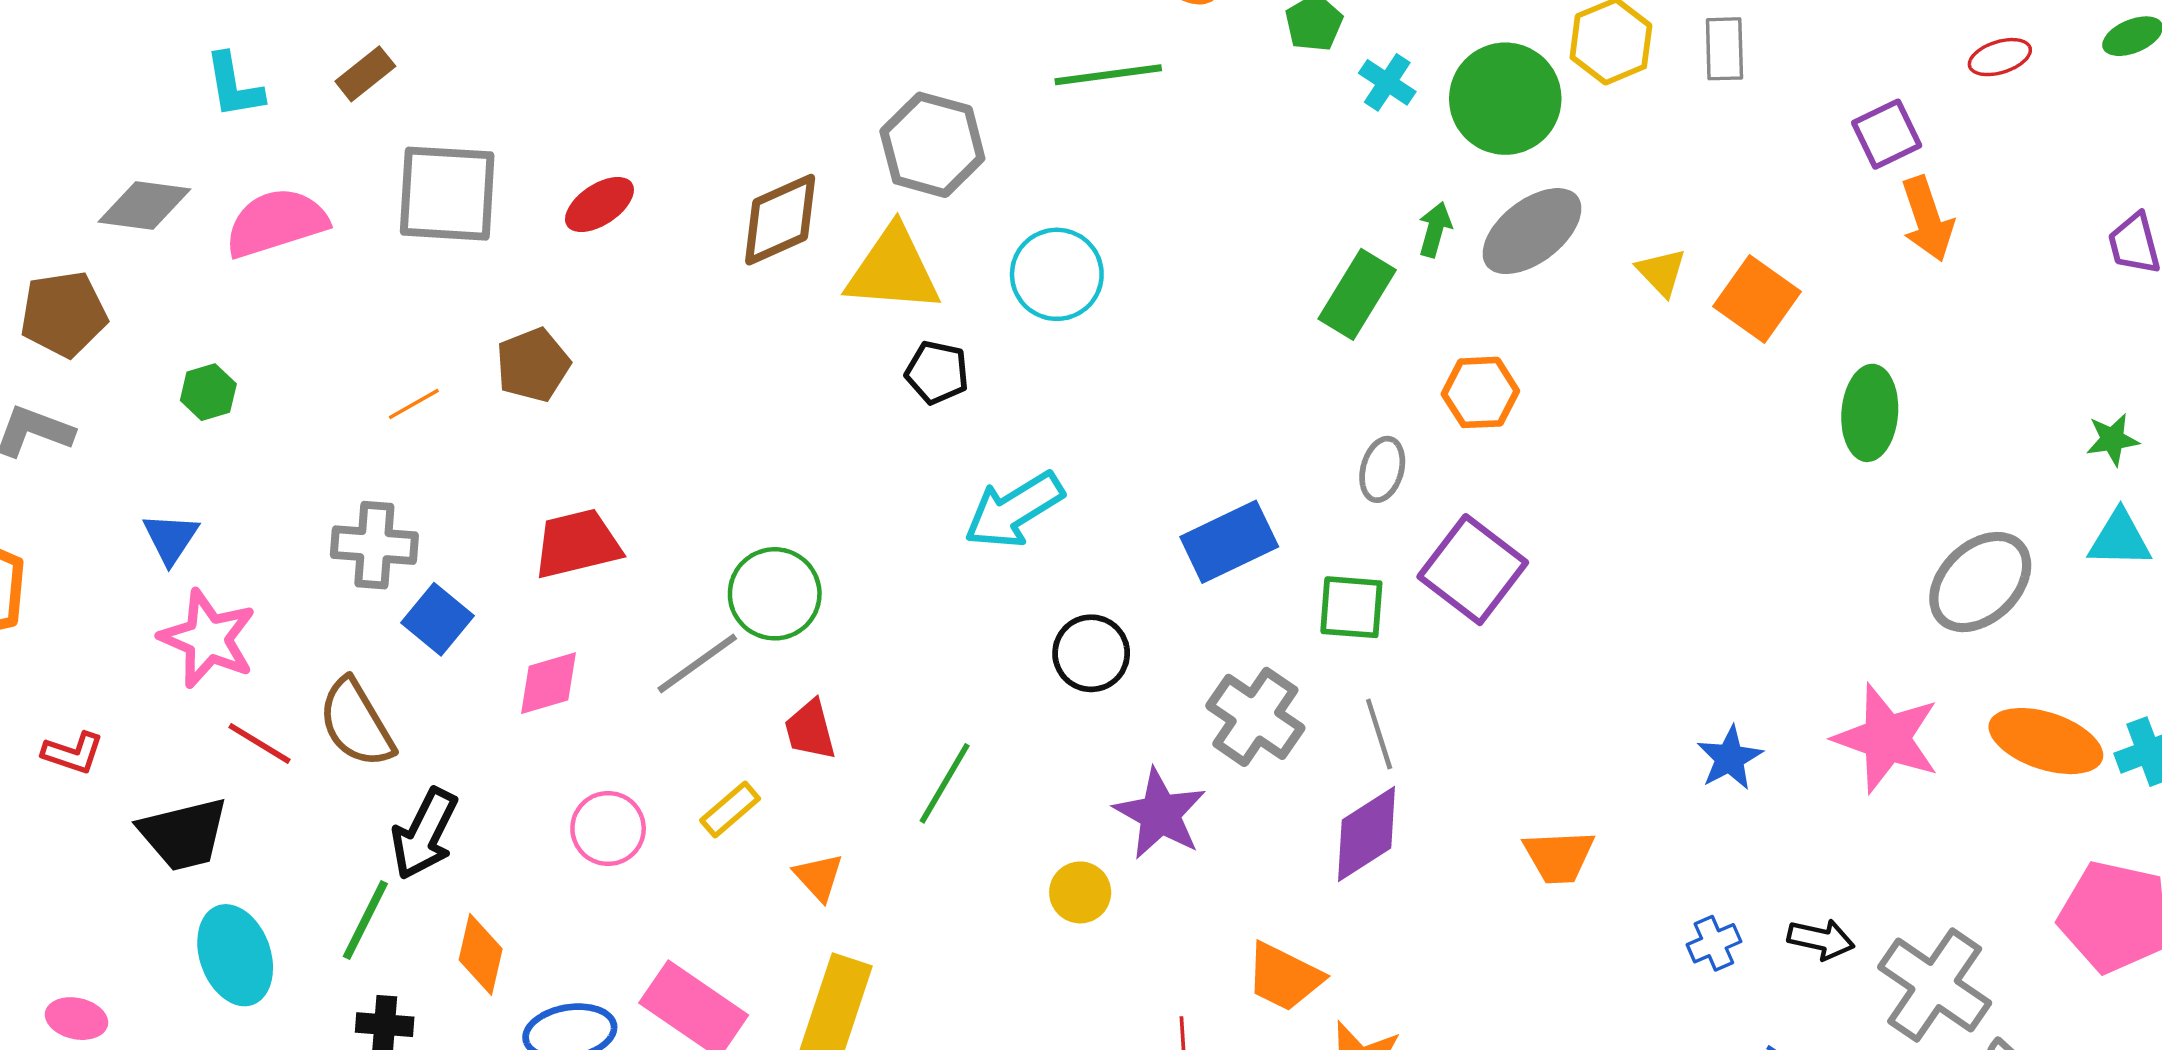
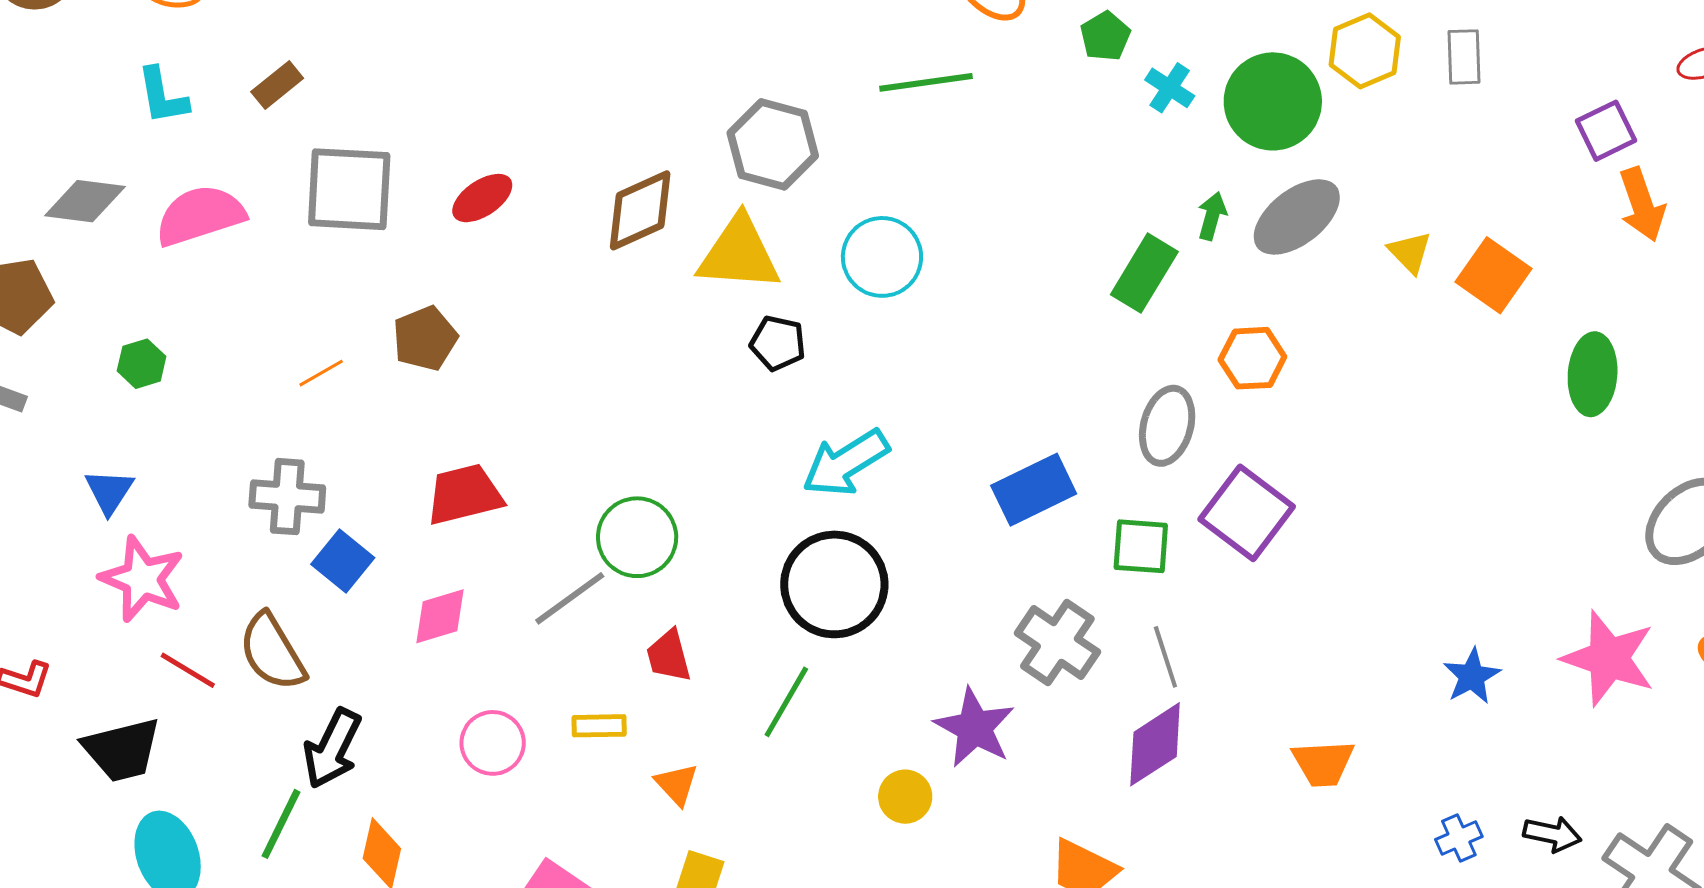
gray ellipse: (1382, 469) -> (1167, 426), size x1.4
black circle: (1091, 653) -> (834, 584), moved, size x1.6
yellow rectangle: (730, 809) -> (599, 726), turned 40

